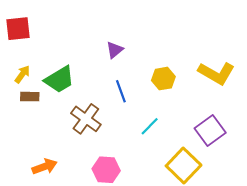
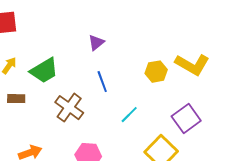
yellow hexagon: (163, 79) -> (156, 72), moved
brown rectangle: (30, 97) -> (16, 99), moved

